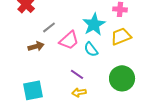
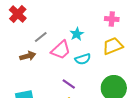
cyan star: (94, 24) -> (77, 34), moved, size x0.6
cyan semicircle: (91, 49) -> (83, 59), turned -70

